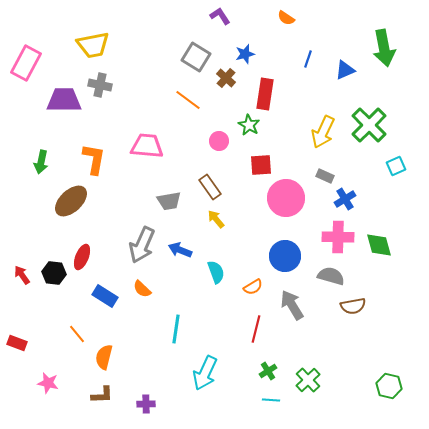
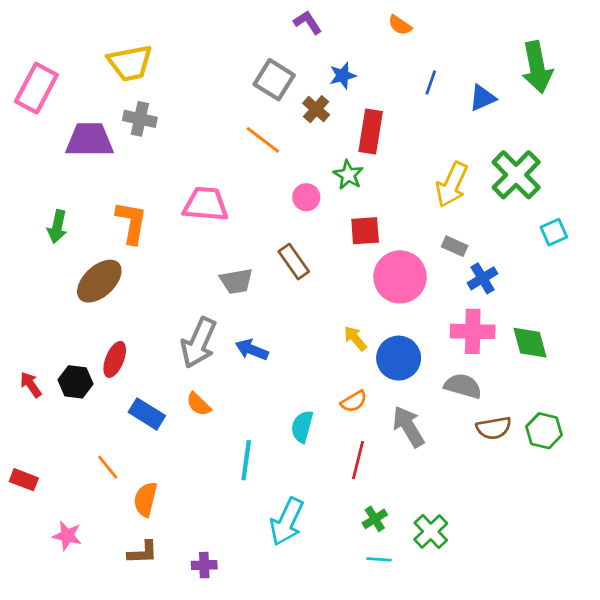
yellow arrow: (216, 219) -> (355, 338), moved
cyan semicircle: (216, 272) -> (302, 427), moved, turned -145
green hexagon: (389, 386) -> (544, 431), moved

